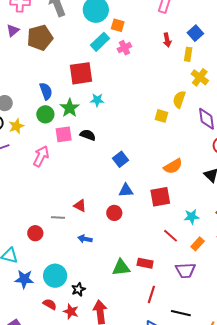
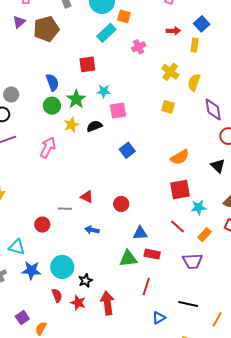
red arrow: (167, 40) -> (173, 31), turned -80
pink cross: (124, 48) -> (139, 47), moved
red square: (81, 73) -> (87, 64), size x0.7
yellow cross: (200, 77) -> (170, 72), moved
yellow semicircle: (179, 99) -> (194, 82), moved
yellow star: (16, 126) -> (71, 125), moved
pink square: (64, 134) -> (118, 110), moved
black semicircle: (88, 135) -> (94, 126), turned -42
blue triangle: (126, 190) -> (140, 233), moved
red square: (160, 197) -> (180, 189), moved
red line: (151, 294) -> (146, 287), moved
red semicircle: (50, 304) -> (57, 295), turned 40

